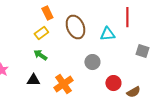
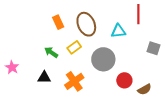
orange rectangle: (47, 13) -> (58, 22), moved
yellow rectangle: (41, 33) -> (74, 47), moved
gray circle: (92, 62) -> (103, 59), size x1.5

